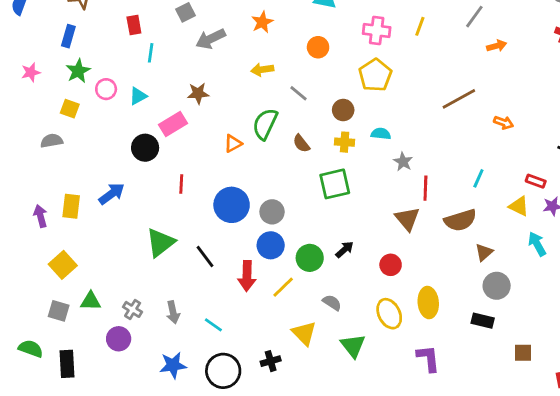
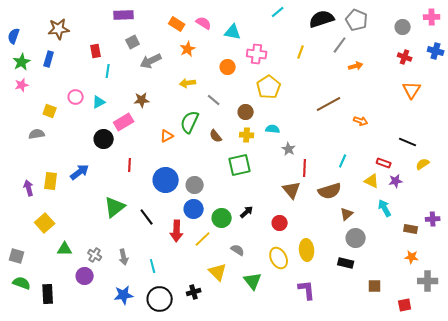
pink cross: (377, 31) -> (257, 54), moved
green star: (78, 71) -> (22, 62), moved
gray square: (59, 311) -> (17, 256), moved
cyan line: (213, 325) -> (153, 266), turned 40

